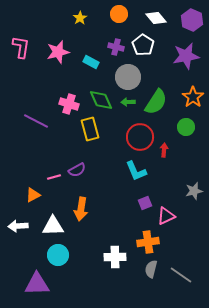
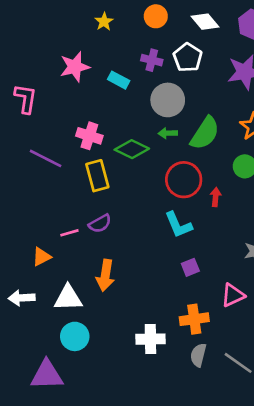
pink L-shape: (21, 47) -> (26, 99), moved
green diamond: (101, 100) -> (132, 149), moved, turned -40
yellow rectangle: (90, 129) -> (97, 176), moved
pink triangle: (166, 216) -> (233, 295), moved

